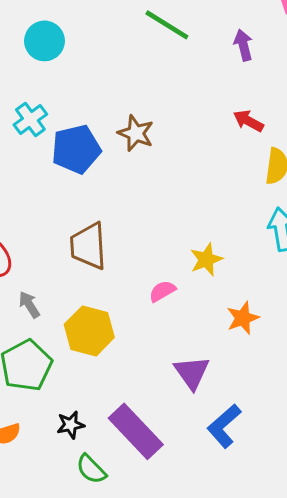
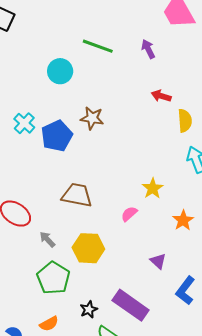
cyan circle: (45, 41) -> (60, 71), moved
brown trapezoid: (88, 246) -> (77, 195), turned 116
purple triangle: (192, 373) -> (158, 261), size x0.7

